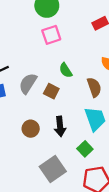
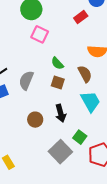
pink square: (51, 35) -> (40, 34), turned -36
brown square: (51, 91) -> (58, 82), moved
green square: (85, 149) -> (80, 137), moved

